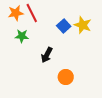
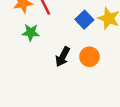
orange circle: (66, 77) -> (89, 57), moved

